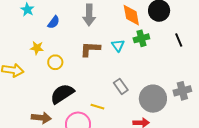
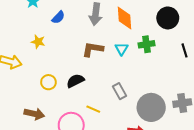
orange diamond: (131, 15) -> (124, 18), moved
yellow circle: (55, 62) -> (48, 82), moved
black semicircle: (62, 94) -> (75, 81), moved, size x0.7

